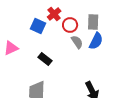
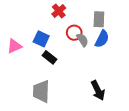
red circle: (70, 25) -> (74, 33), moved
blue square: (38, 26) -> (41, 39), moved

